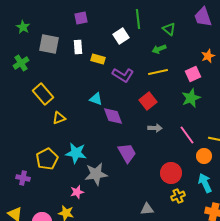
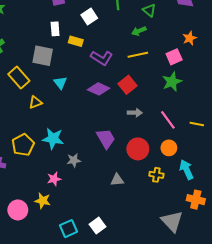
white square: (121, 36) -> (89, 16), moved
gray square: (49, 44) -> (43, 56), moved
cyan triangle: (96, 99) -> (60, 83), moved, turned 32
purple diamond: (113, 116) -> (99, 89), moved, turned -45
orange circle: (204, 156) -> (169, 148), moved
red circle: (171, 173) -> (138, 149), moved
gray star: (96, 174) -> (74, 160), size x0.6
yellow cross: (178, 196) -> (156, 175), moved, turned 32
gray triangle: (147, 209) -> (117, 180), moved

